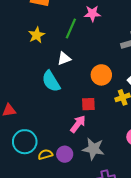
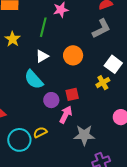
orange circle: (101, 75) -> (73, 55), moved
yellow semicircle: (45, 154) -> (40, 132), moved
purple circle: (65, 154) -> (51, 100), moved

